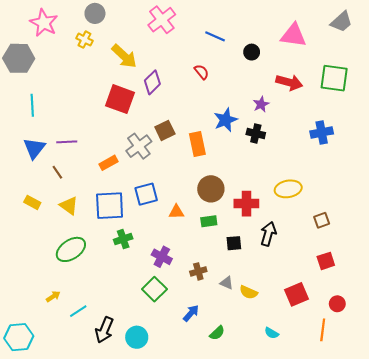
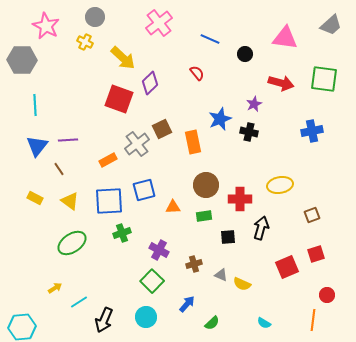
red square: (297, 294) -> (287, 267), moved
cyan circle: (137, 337) -> (146, 317), moved

